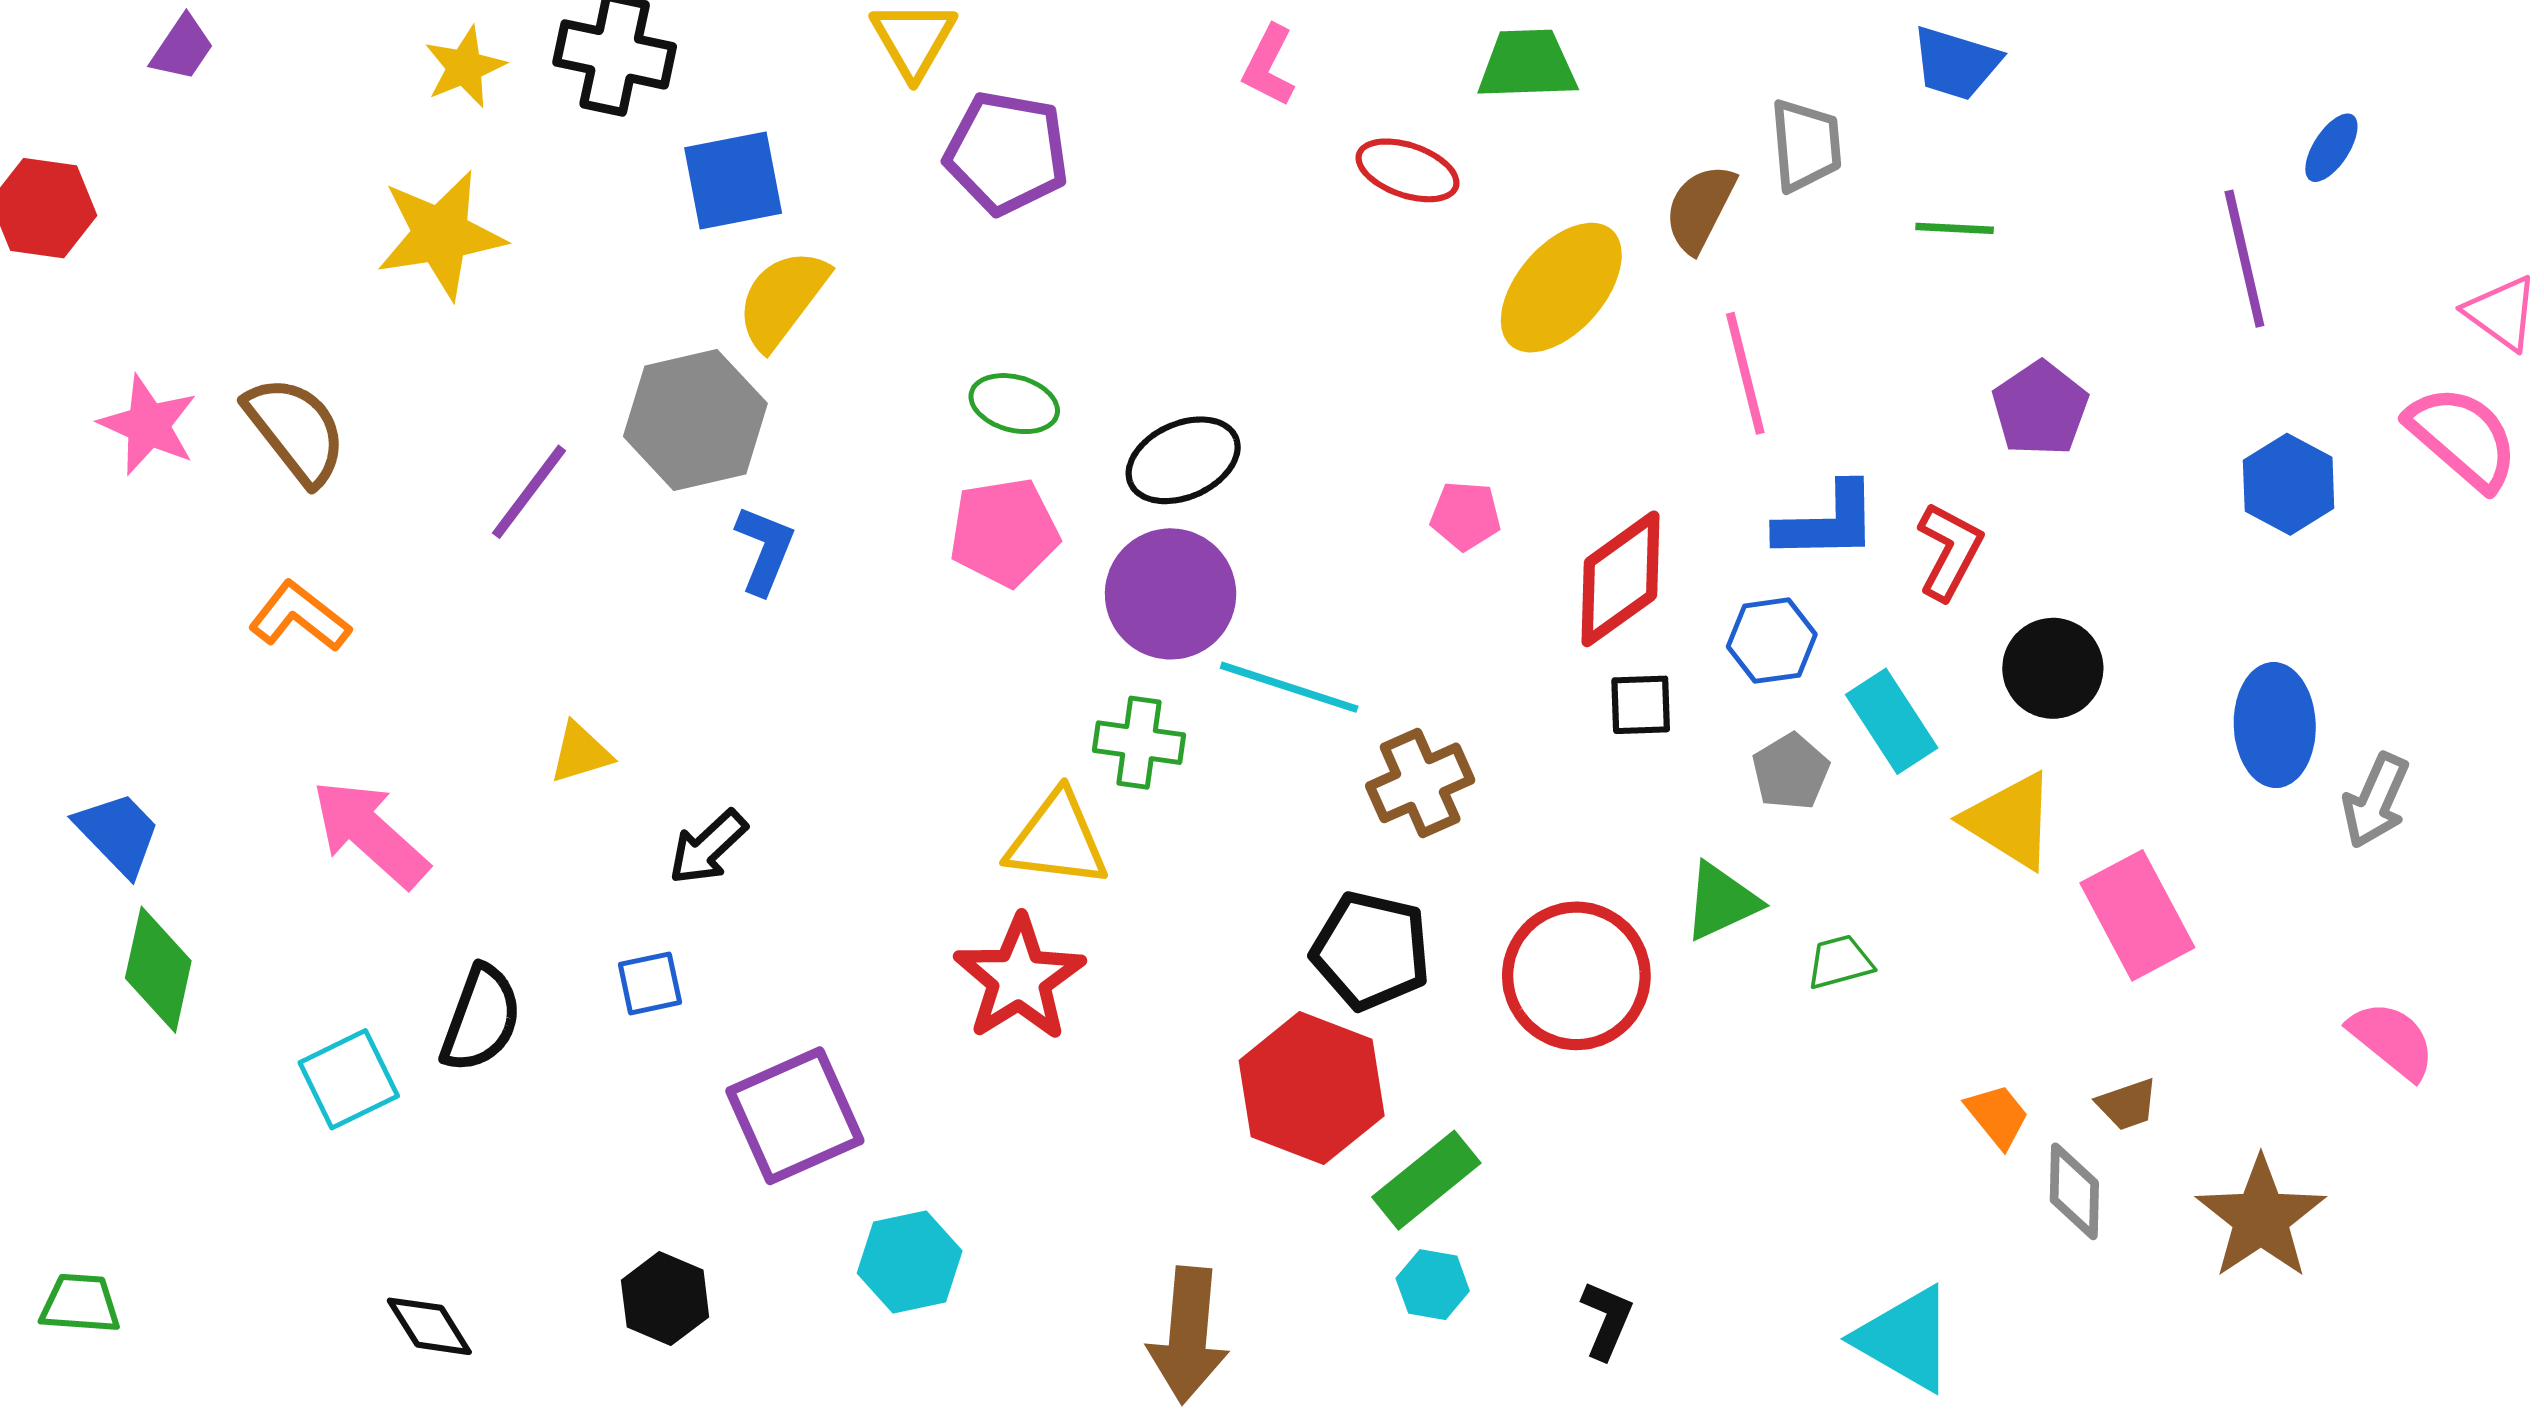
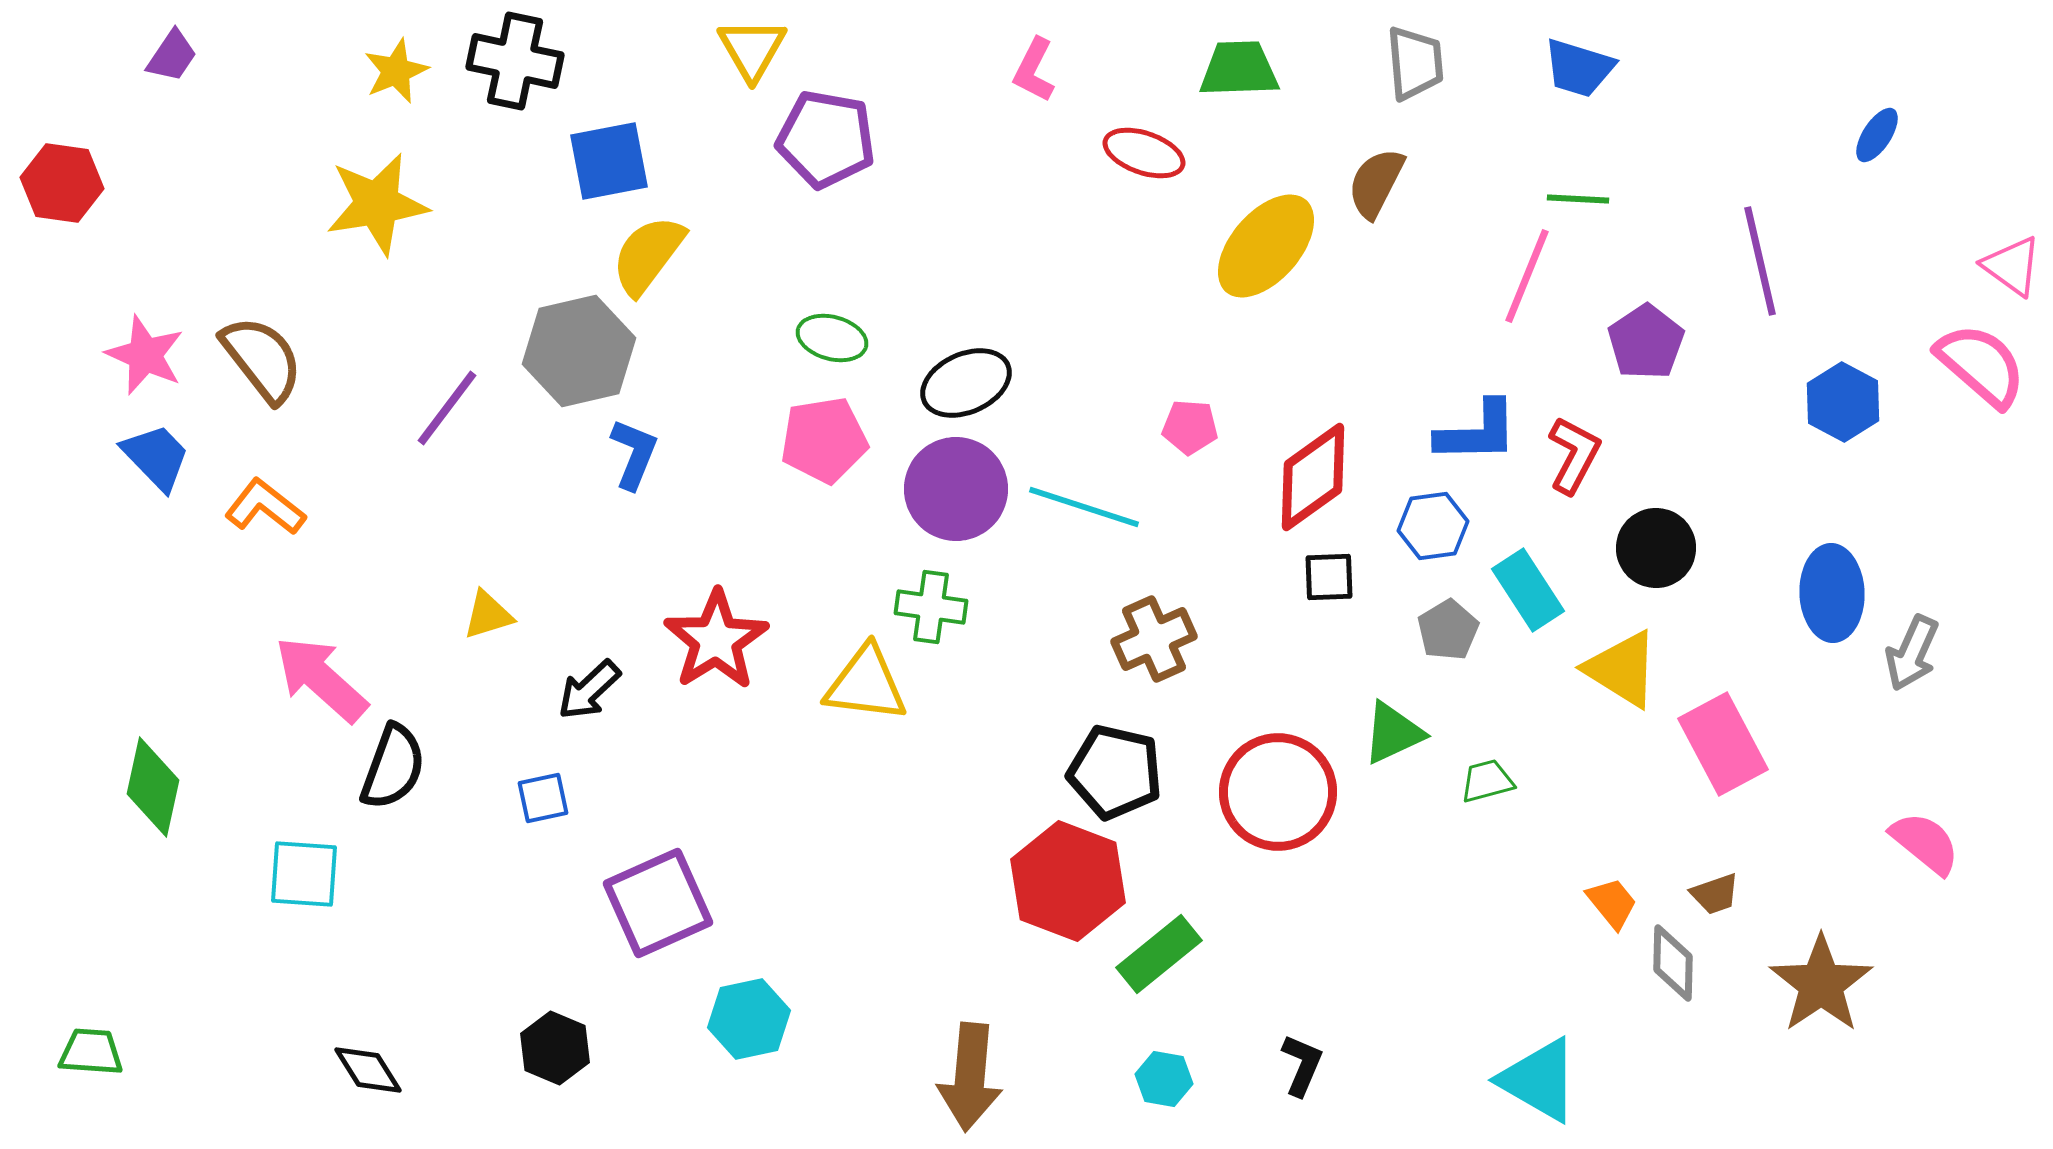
gray trapezoid: (1806, 145) -> (1415, 63), moved
purple line: (2244, 259) -> (1760, 261), moved
pink line: (1745, 373) -> (1527, 276), moved, turned 36
cyan line: (1289, 687) -> (1084, 507), moved
blue trapezoid: (118, 833) -> (156, 457), moved
red star: (1019, 978) -> (716, 640), moved
black semicircle: (481, 1019) -> (393, 767), moved
cyan square: (349, 1079) -> (304, 874), turned 30
cyan hexagon: (1433, 1285) -> (1164, 1079), moved

